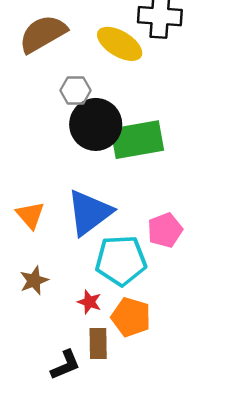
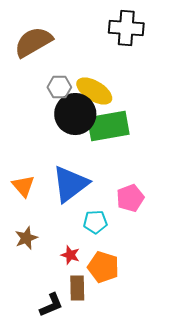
yellow ellipse: (120, 44) -> (94, 91), moved
cyan pentagon: (121, 260) -> (95, 222), size x0.6

